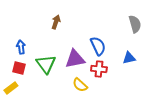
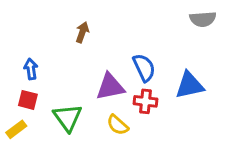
gray semicircle: (135, 24) -> (203, 19), moved, turned 102
blue triangle: (129, 58) -> (190, 85), size x1.5
green triangle: (46, 64) -> (68, 118), moved

